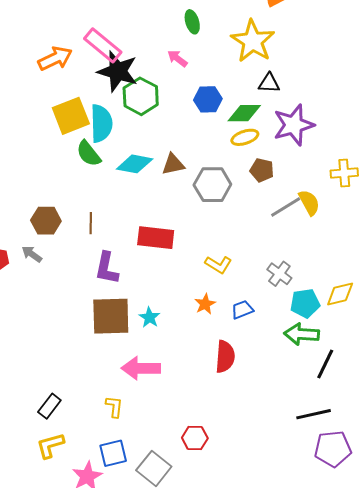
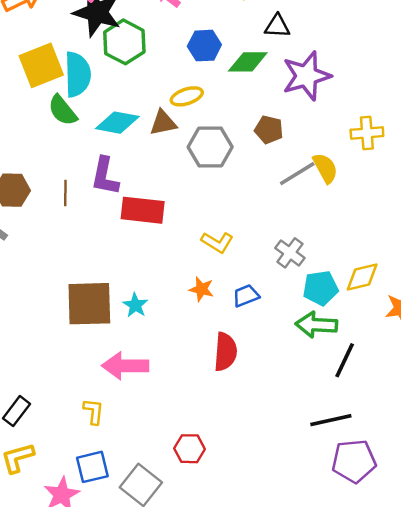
yellow ellipse: (245, 137) -> (187, 96), moved
purple L-shape: (107, 268) -> (105, 176), moved
orange star: (205, 304) -> (202, 289), turned -30

